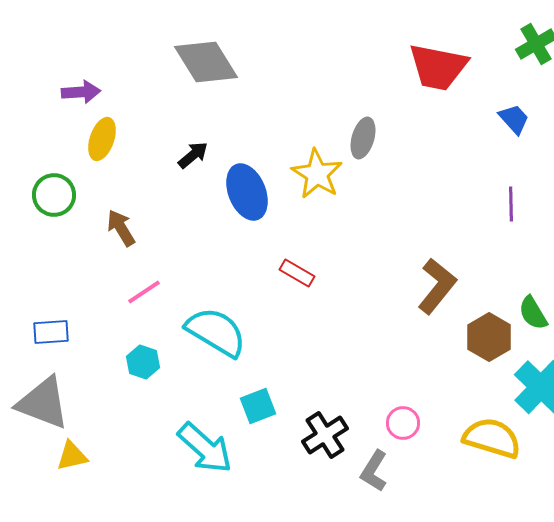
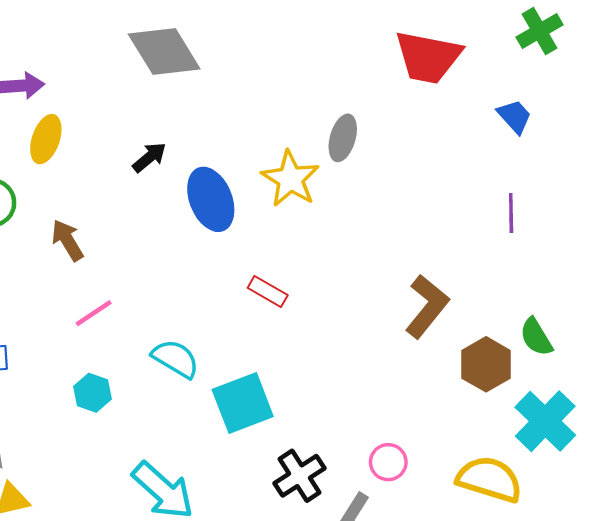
cyan semicircle: (216, 332) -> (176, 359), size x0.7
cyan square: (258, 406) -> (243, 403), moved, size x1.5

